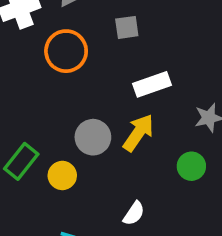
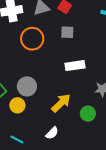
yellow arrow: (138, 133) -> (61, 103), moved
gray circle: (93, 137) -> (27, 86), moved

